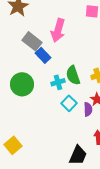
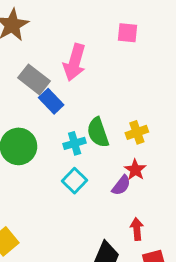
cyan square: (69, 103) -> (75, 181), moved
purple semicircle: (88, 109) -> (121, 185), turned 40

